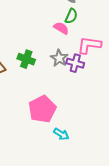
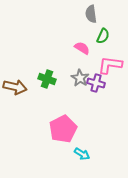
green semicircle: (71, 16) -> (103, 36), moved

